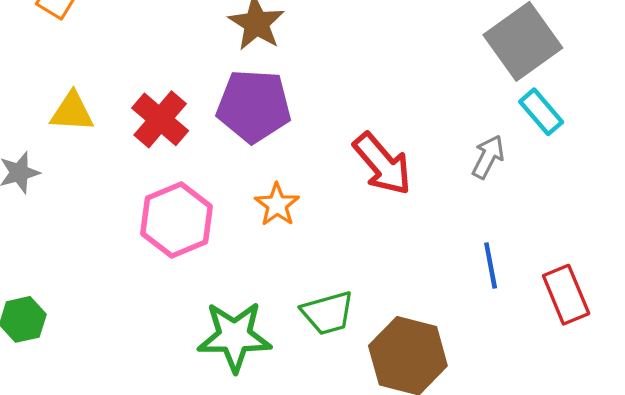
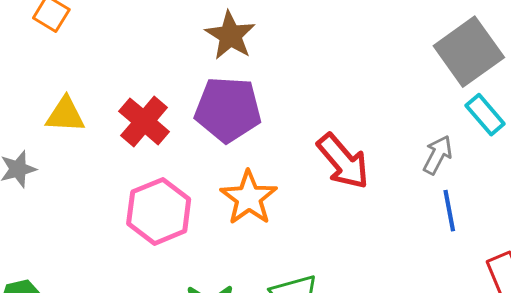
orange star: (277, 205) -> (249, 198), size x1.4
blue line: (491, 266) -> (449, 211), moved

